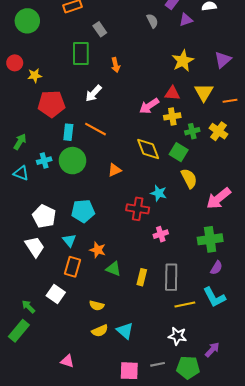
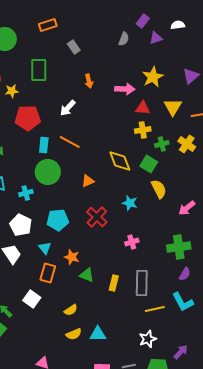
gray semicircle: (152, 21) -> (124, 39), turned 48
green rectangle: (81, 53) -> (39, 70), moved
pink arrow: (149, 106) -> (125, 89), moved, turned -144
cyan cross: (44, 161) -> (26, 193), moved
pink arrow: (219, 198) -> (187, 208), size x0.7
red cross: (138, 209) -> (97, 217), moved, turned 35
yellow semicircle: (97, 306) -> (71, 310), turned -48
cyan triangle: (125, 331) -> (98, 334), turned -42
white star: (178, 336) -> (148, 339), turned -30

